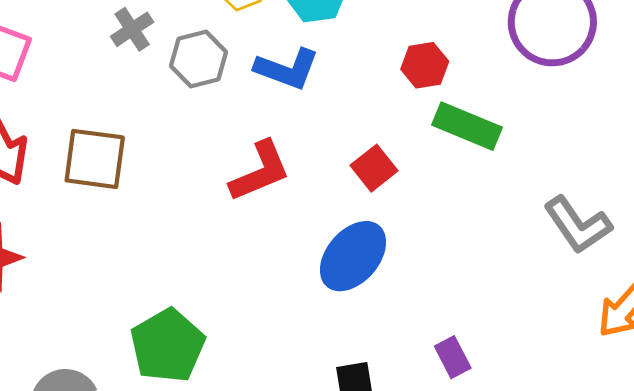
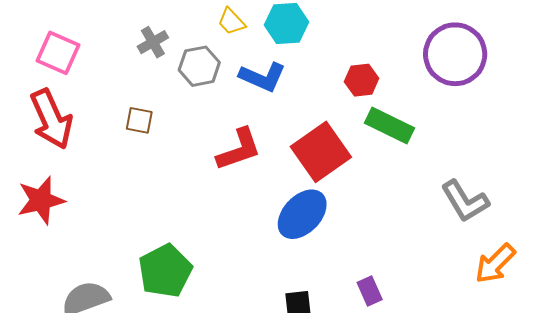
brown square: (95, 159) -> (139, 120), moved, size x0.6
red square: (374, 168) -> (321, 152), size x1.8

